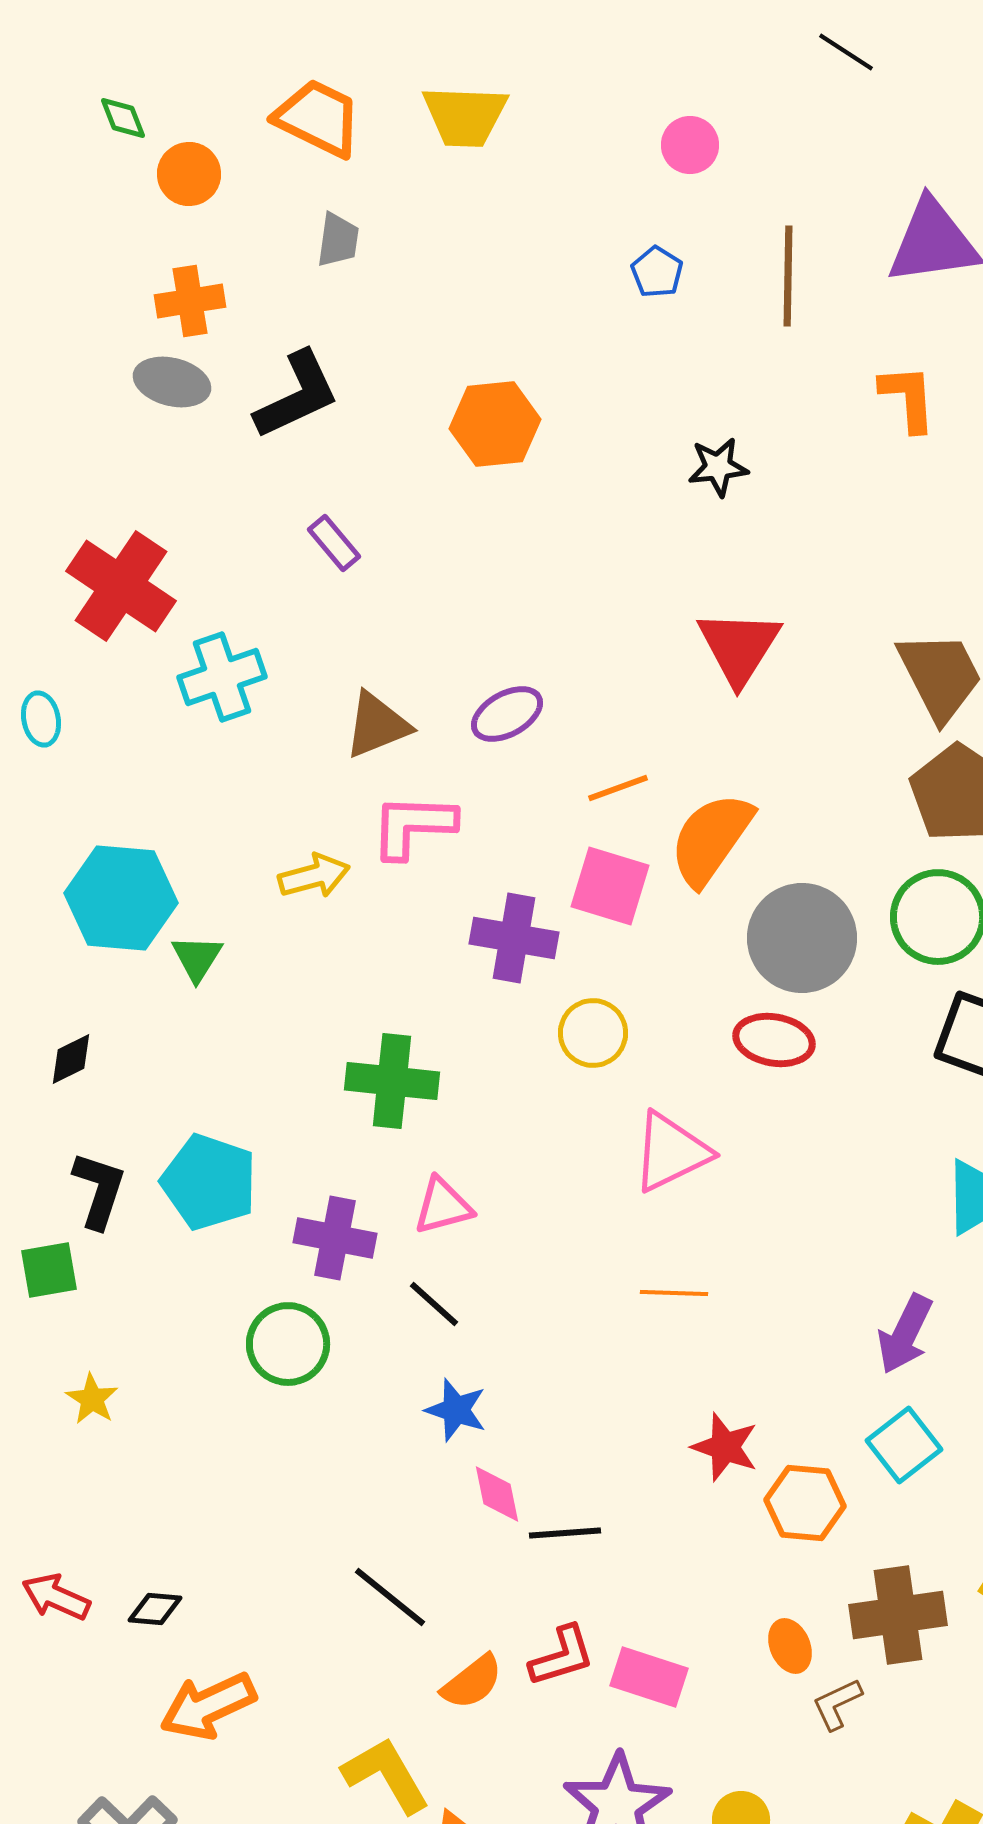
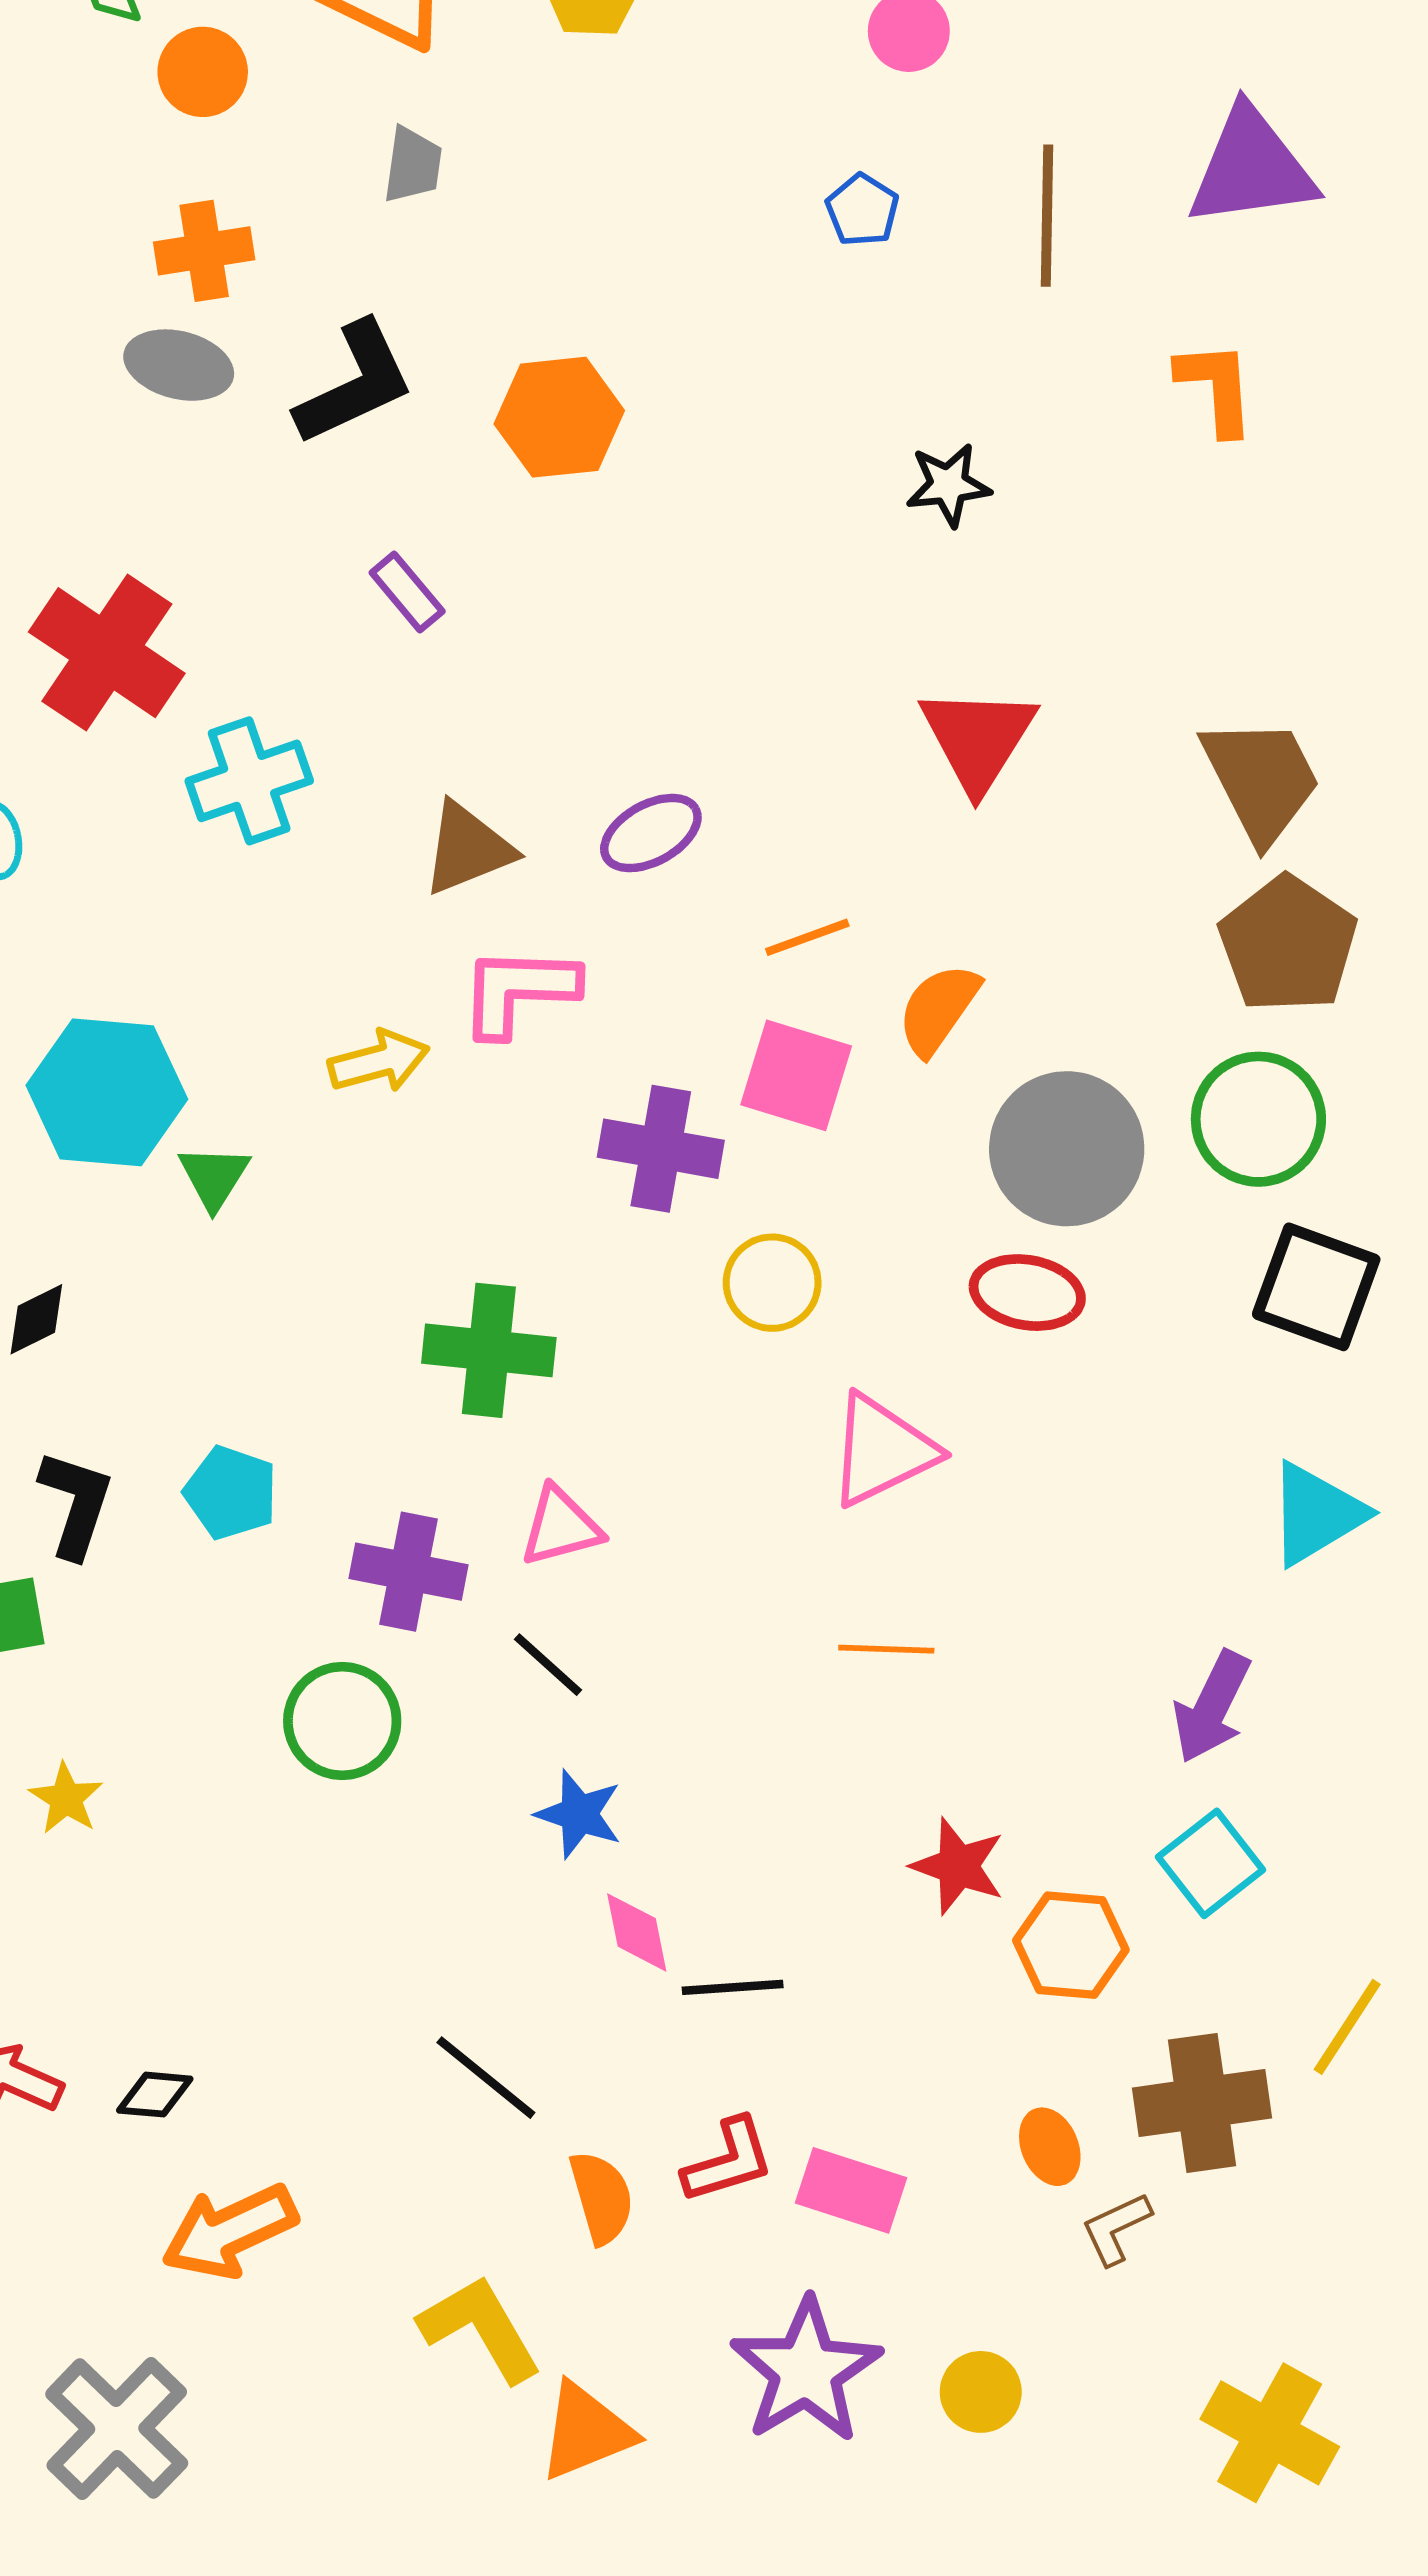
orange hexagon: (495, 424) -> (559, 417), moved
orange semicircle: (711, 839) -> (938, 1009), size x0.7
cyan pentagon: (209, 1182) -> (231, 1493), size x0.7
orange semicircle: (472, 1682) -> (602, 2197), turned -68

